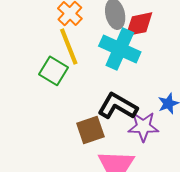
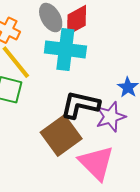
brown square: (90, 130) -> (61, 136), size x1.4

